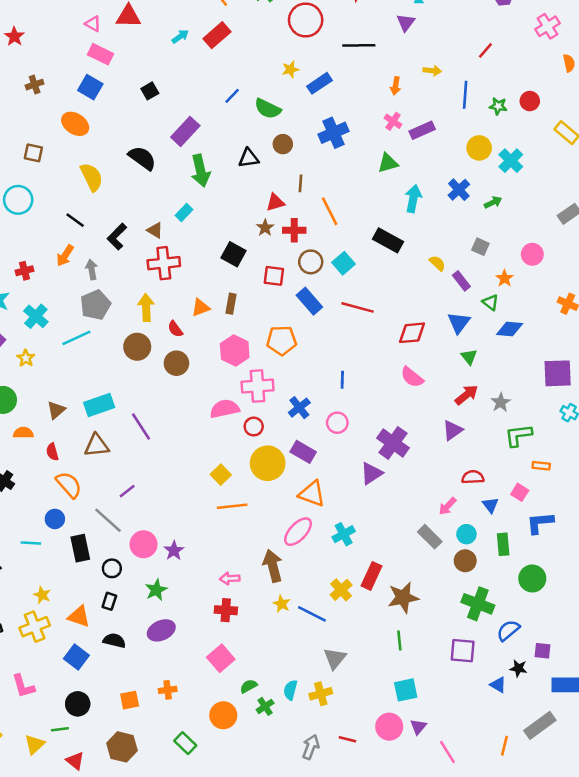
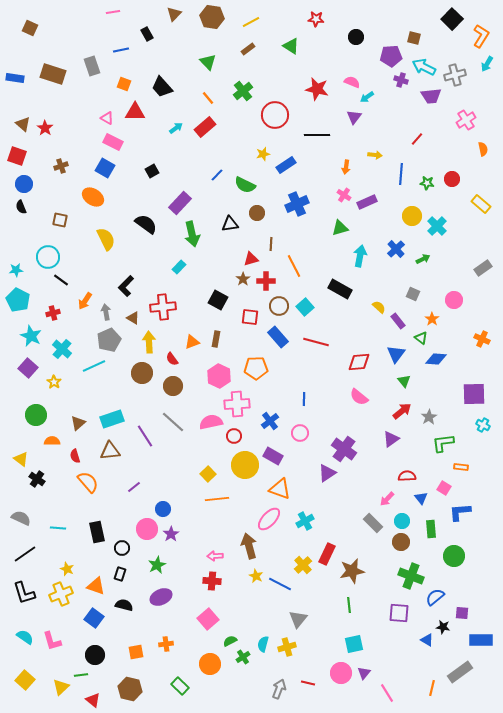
black line: (75, 220) -> (61, 280), moved
brown triangle: (155, 230) -> (133, 318), moved
blue circle: (55, 519) -> (163, 509), moved
gray line: (108, 520) -> (173, 422), moved

